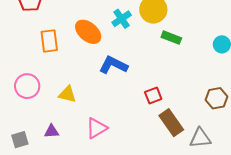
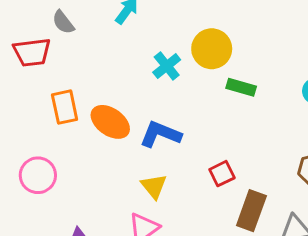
orange ellipse: (88, 32) -> (110, 122), moved
yellow triangle: (67, 94) -> (154, 186), moved, turned 42
brown rectangle: (171, 123) -> (251, 211), turned 60

